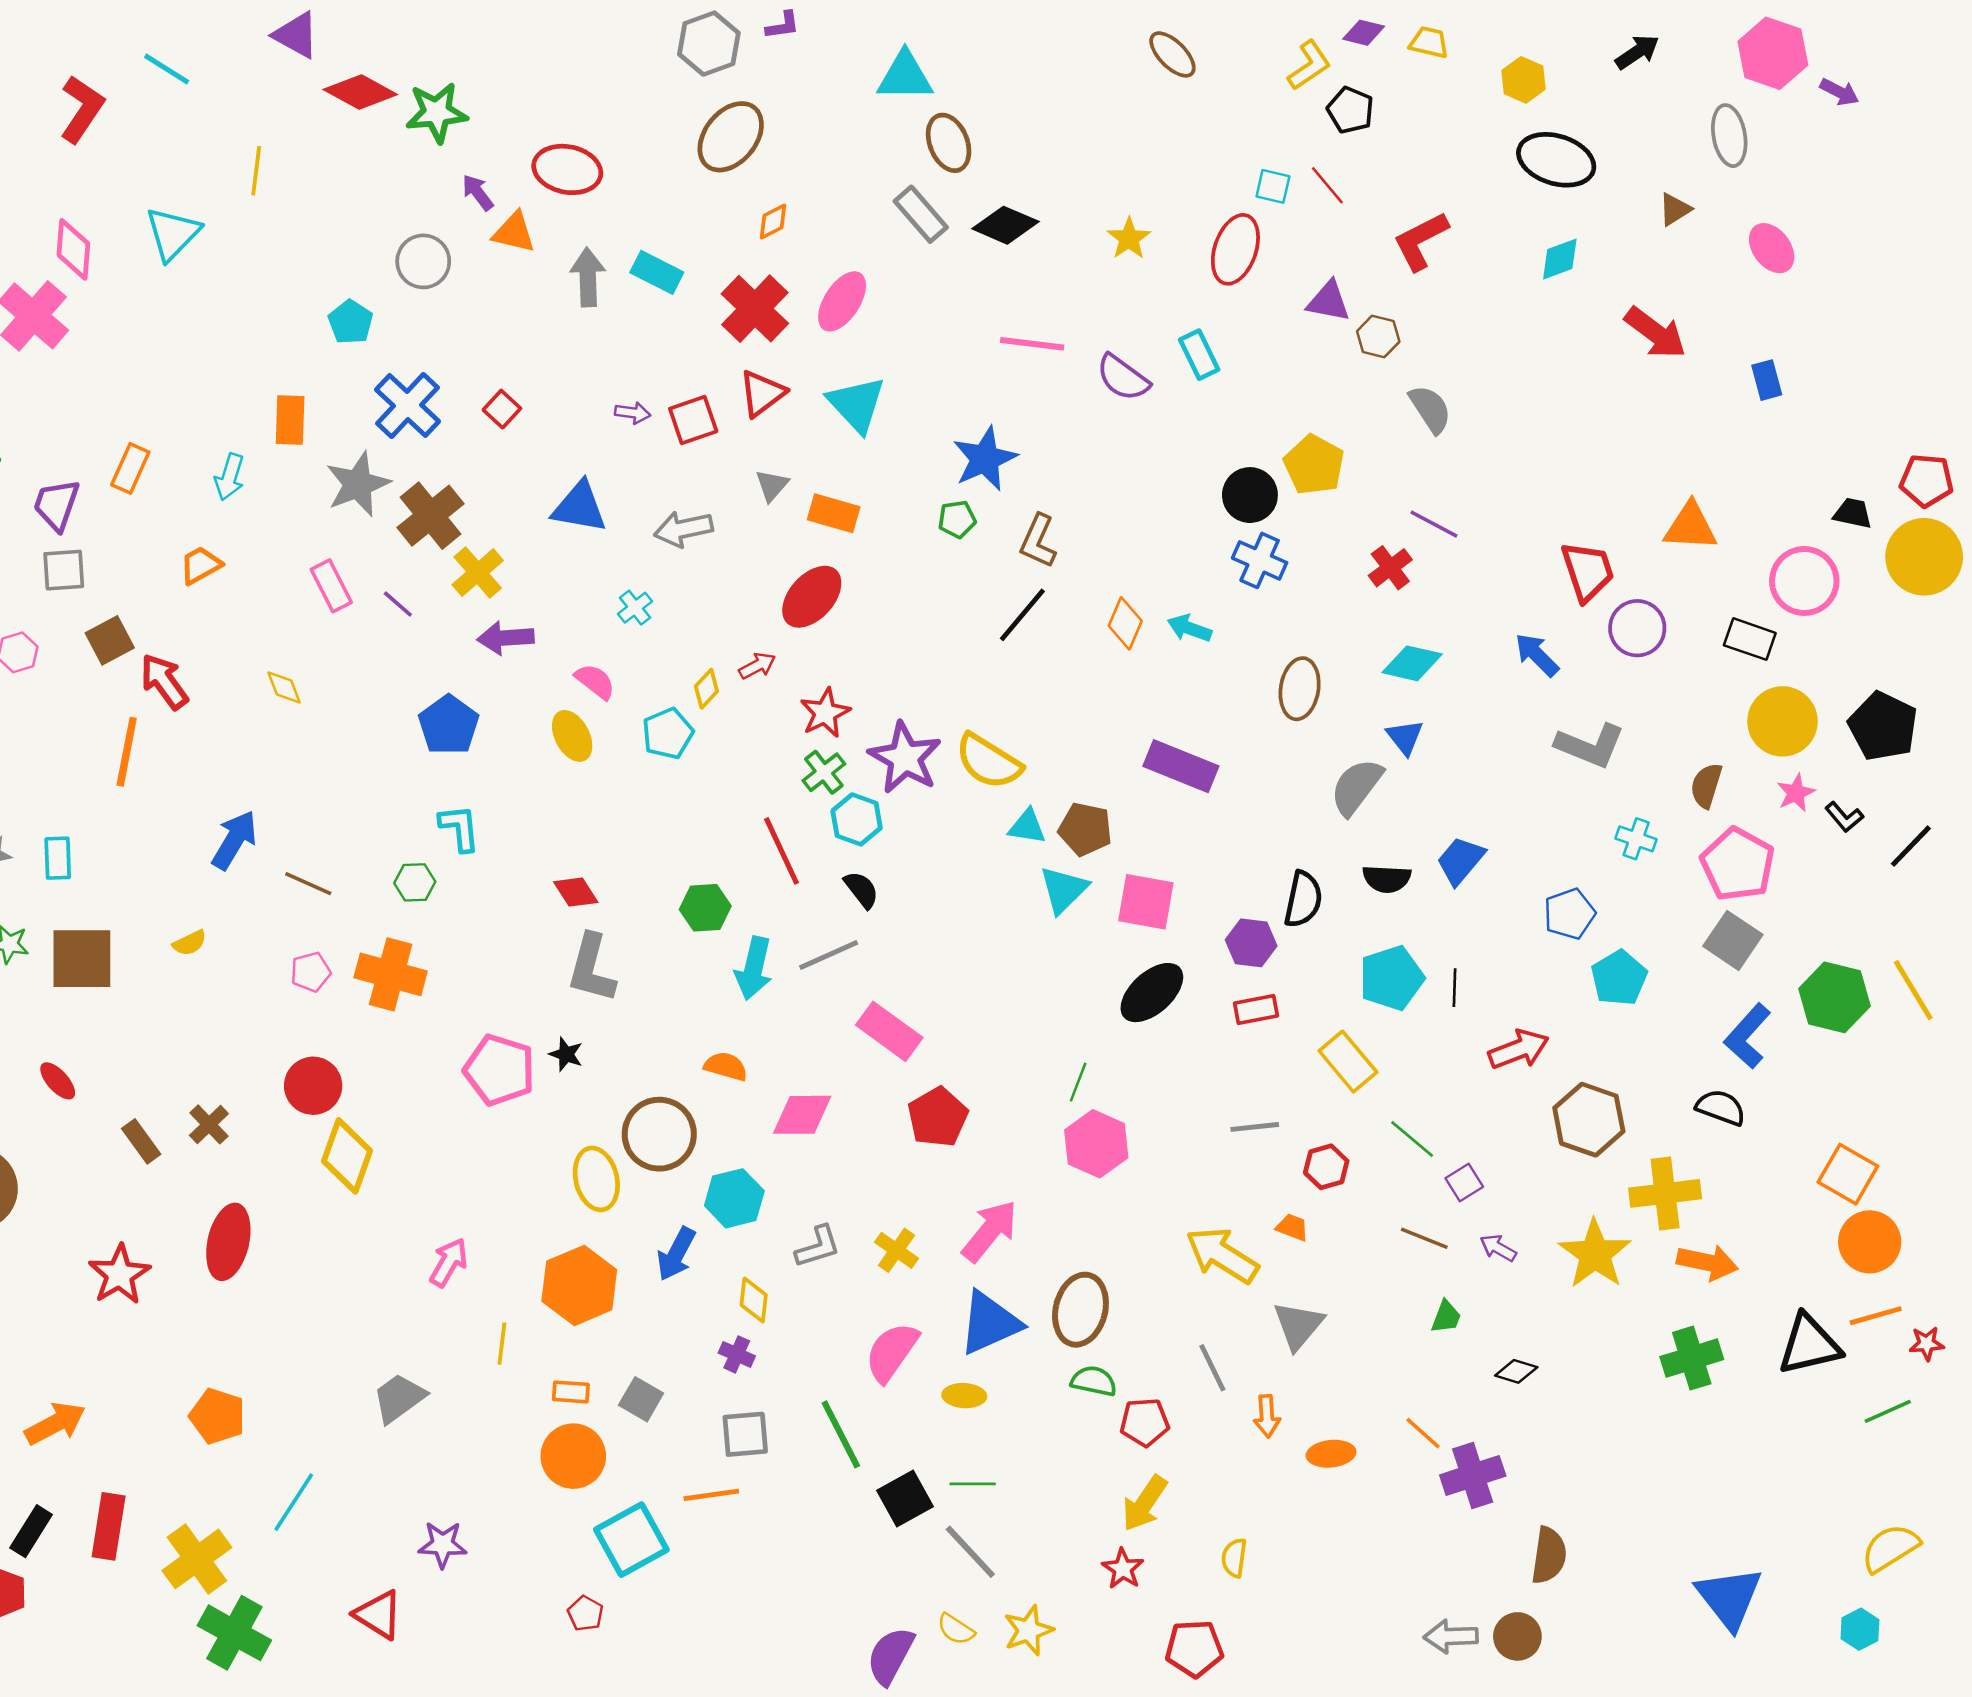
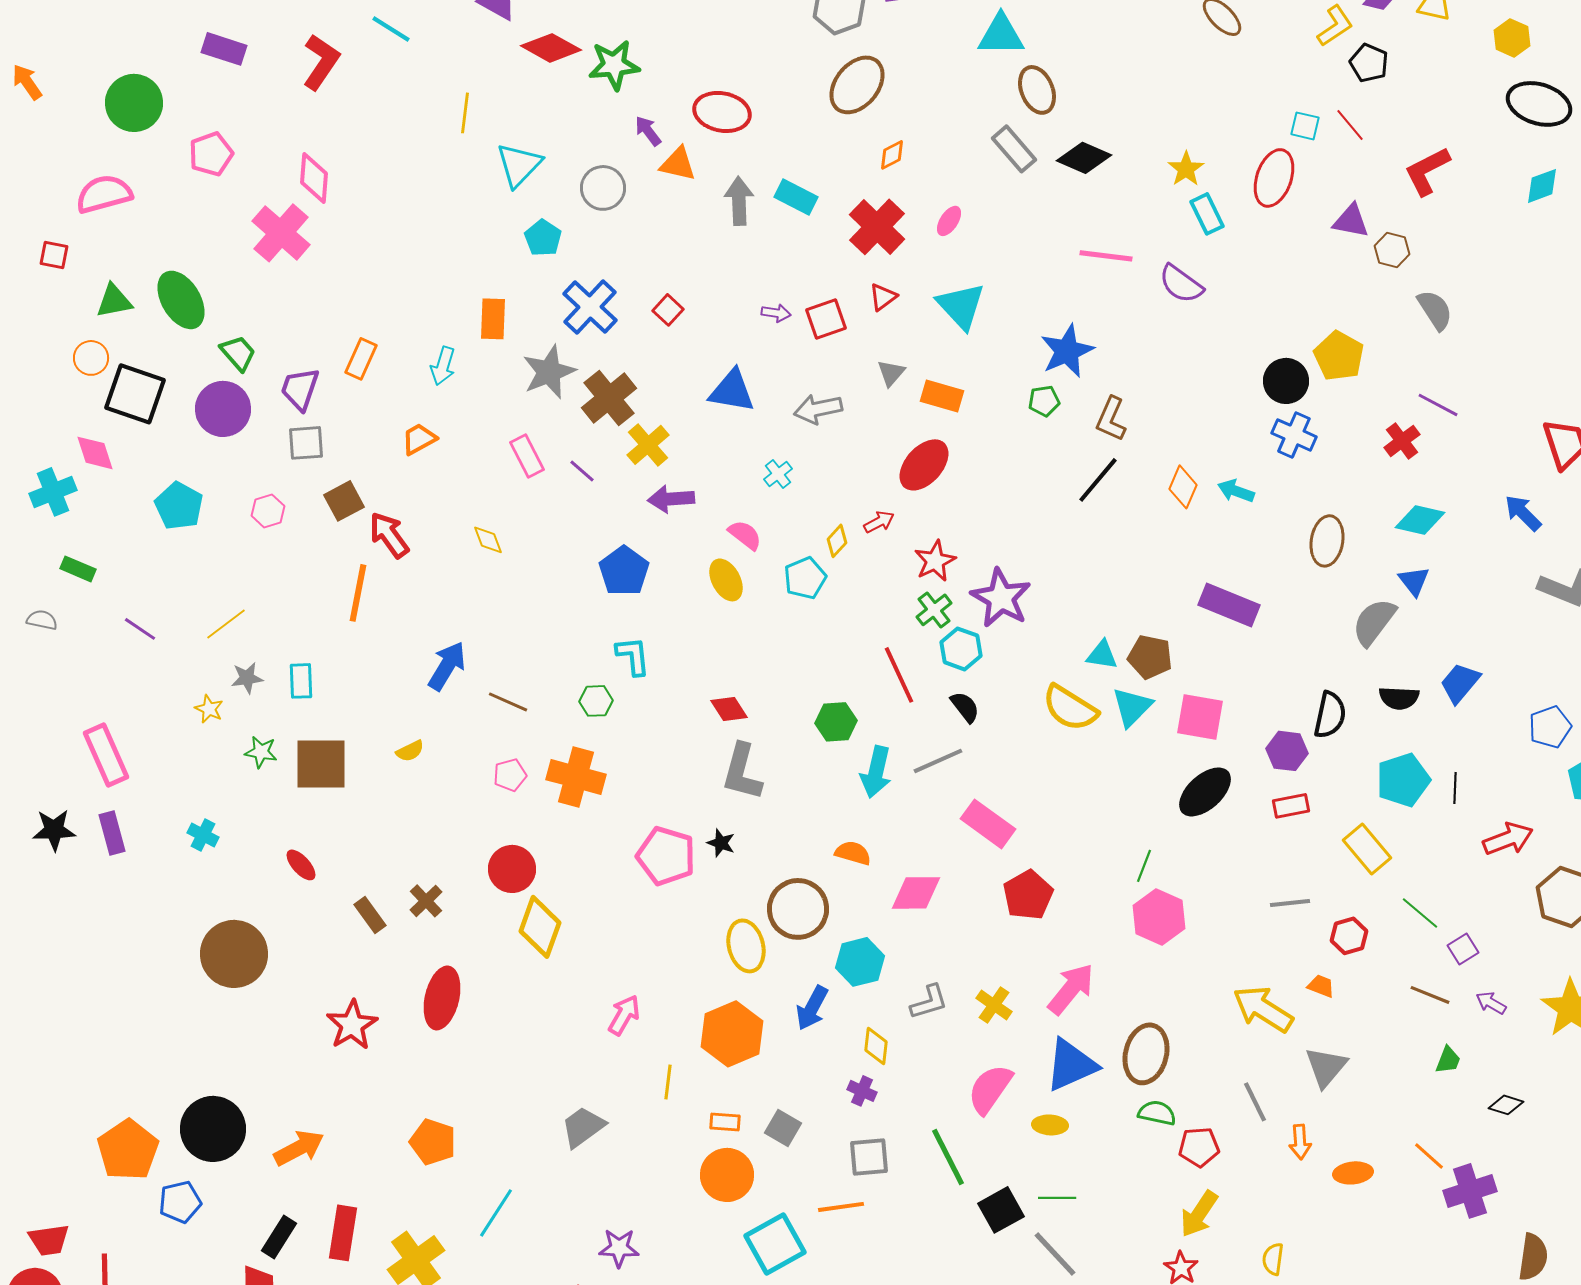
cyan triangle: (173, 234) -> (519, 165), moved
pink ellipse: (842, 301) -> (949, 221), size x0.6
cyan rectangle: (1199, 355) -> (1207, 214), moved
red triangle: (762, 393) -> (883, 297), size x0.7
yellow semicircle: (988, 761) -> (1070, 708), moved

